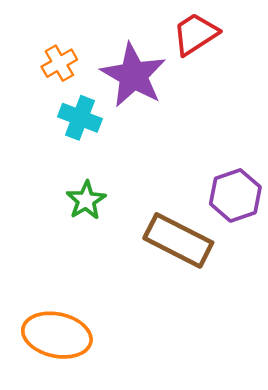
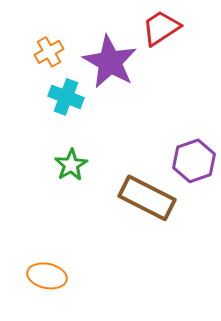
orange ellipse: (57, 335) -> (47, 276), size x0.7

